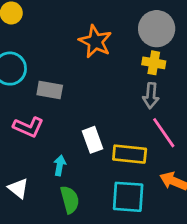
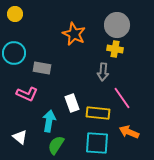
gray arrow: (151, 96) -> (103, 72), moved
cyan arrow: (60, 165) -> (49, 121), size x1.5
green semicircle: (70, 200) -> (56, 145), turned -132

